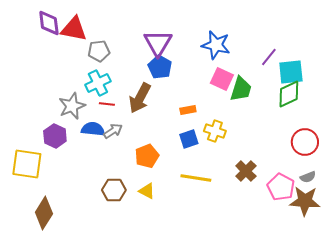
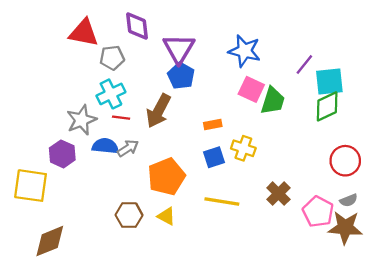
purple diamond: (49, 23) -> (137, 26), moved
orange pentagon: (147, 156) -> (166, 177), size x1.4
brown diamond: (44, 213) -> (50, 241), turned 36

